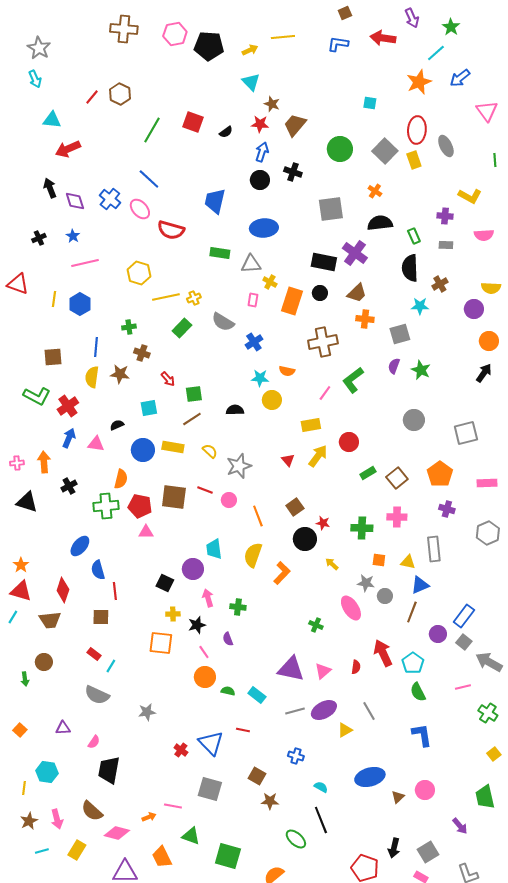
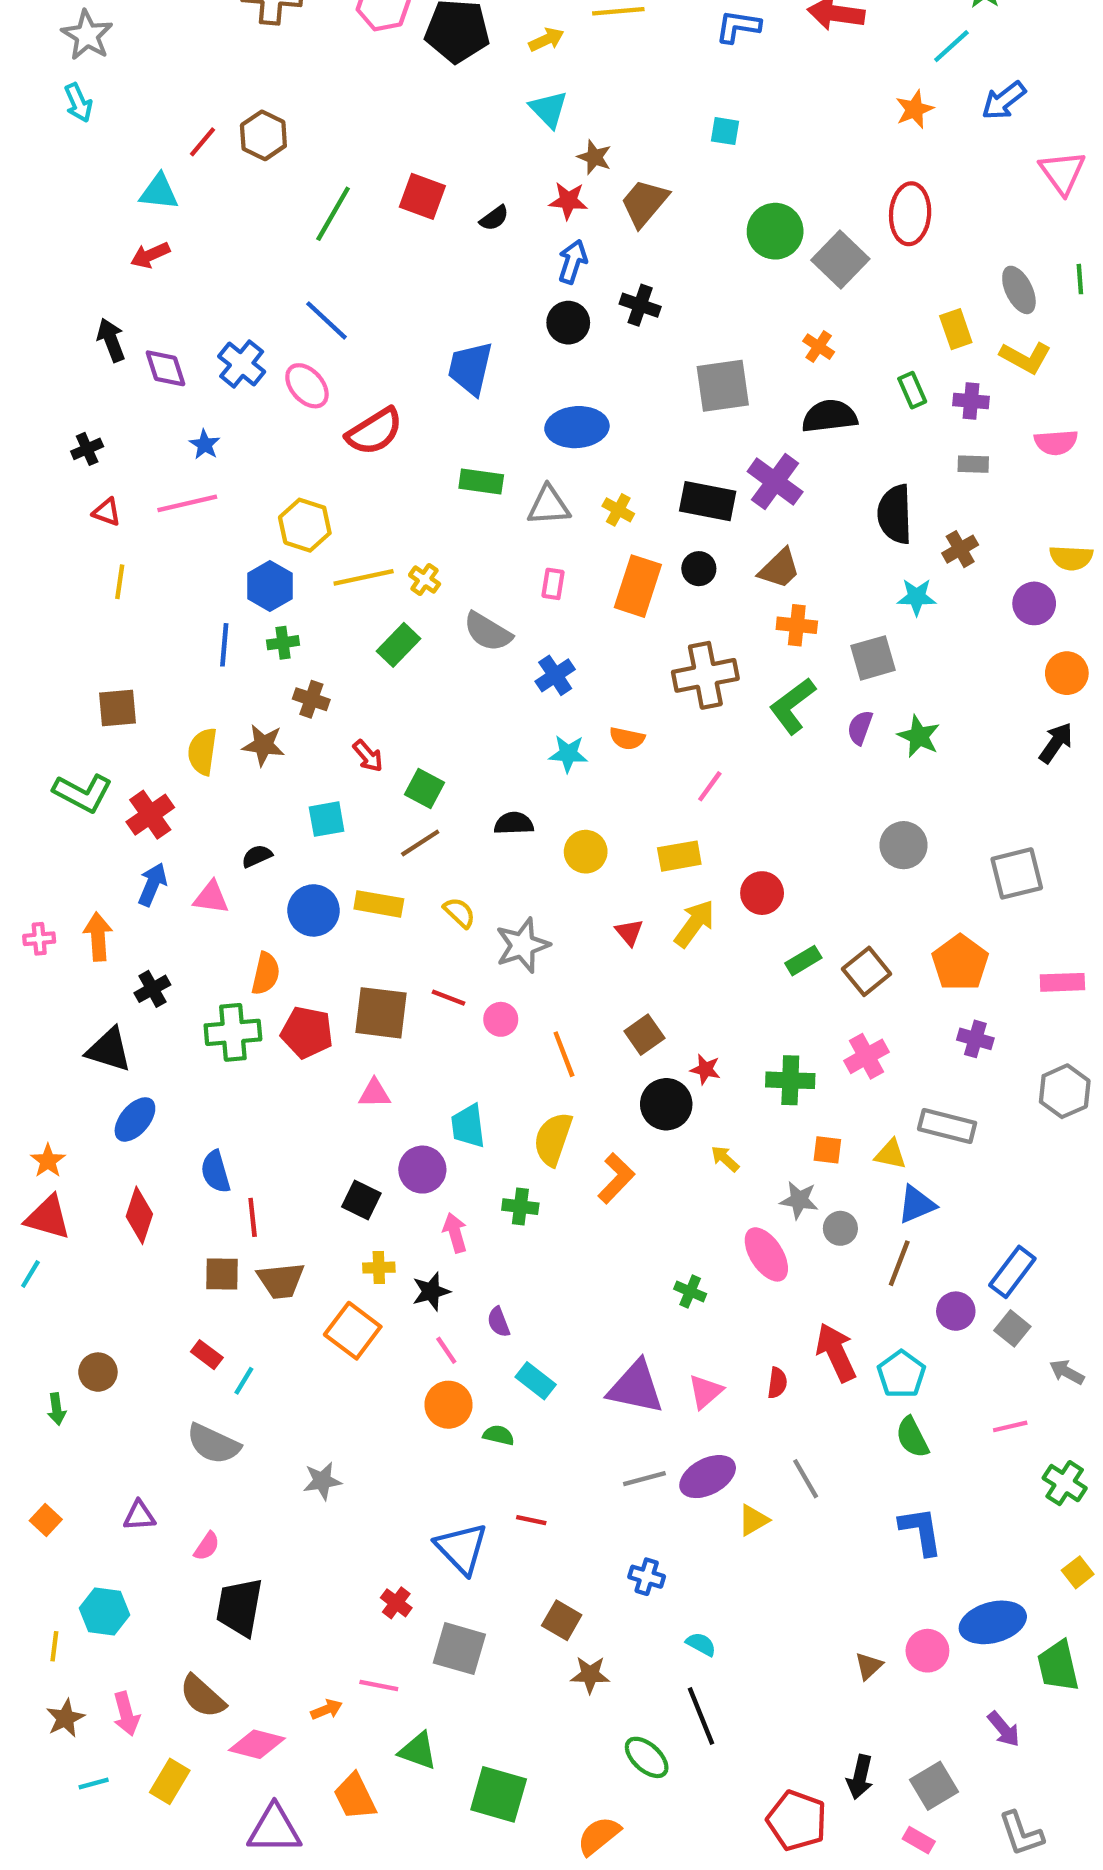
orange star: (419, 82) -> (914, 109), size x0.7
cyan square: (370, 103) -> (725, 131), moved
cyan triangle: (52, 120) -> (159, 192), moved
gray ellipse: (446, 146) -> (1019, 290), moved
red arrow: (68, 149) -> (150, 255), size x0.7
green circle: (340, 149) -> (775, 231), moved
yellow rectangle: (414, 160) -> (956, 329), moved
red semicircle: (171, 230) -> (374, 431), turned -48
blue star: (73, 236) -> (205, 445), moved
green rectangle: (414, 236) -> (912, 390), moved
yellow cross: (270, 282) -> (618, 510), moved
red triangle: (18, 284) -> (107, 512), moved, size x0.6
yellow cross: (194, 298) -> (425, 580), turned -32
blue hexagon: (80, 304) -> (270, 586), moved
blue line: (96, 347) -> (224, 645), moved
green L-shape: (353, 380) -> (792, 706), moved
green square: (194, 394) -> (425, 789), turned 36
yellow circle: (272, 400) -> (586, 852), moved
black triangle: (27, 502) -> (109, 1050), moved
pink cross: (397, 517) -> (867, 1056), turned -30
pink triangle: (146, 532) -> (374, 1093), moved
blue ellipse: (80, 546) -> (135, 1119), moved
gray rectangle: (434, 549) -> (947, 1126), turned -70
green cross: (238, 607) -> (520, 1207), moved
brown trapezoid: (50, 620) -> (281, 1281), moved
orange square: (161, 643) -> (353, 1331), turned 30
gray arrow: (489, 662) -> (1067, 1372), size x0.6
cyan rectangle: (257, 695) -> (536, 1381), moved
red cross: (181, 750) -> (396, 1603), moved
blue ellipse: (370, 777) -> (993, 1622), moved

